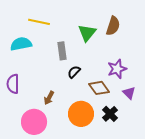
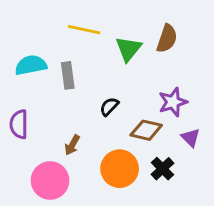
yellow line: (39, 22) -> (84, 30), moved
gray rectangle: (62, 51) -> (68, 75), moved
brown diamond: (99, 88) -> (146, 130), turned -40

